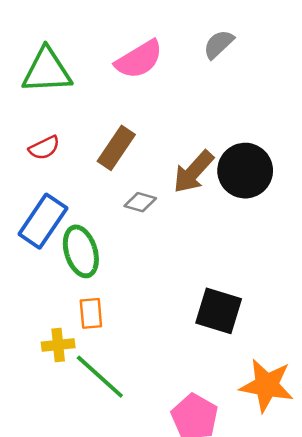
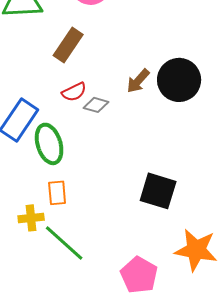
red semicircle: (44, 148) -> (74, 92), moved
brown rectangle: (116, 148) -> (68, 45), moved
brown arrow: (193, 172) -> (138, 81), size x0.7

